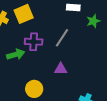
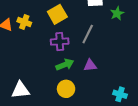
yellow square: (24, 14) -> (57, 14), moved
green arrow: (16, 54) -> (65, 65), moved

